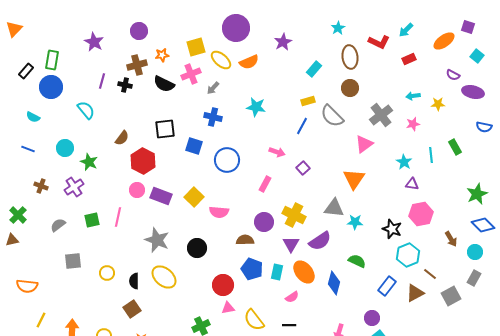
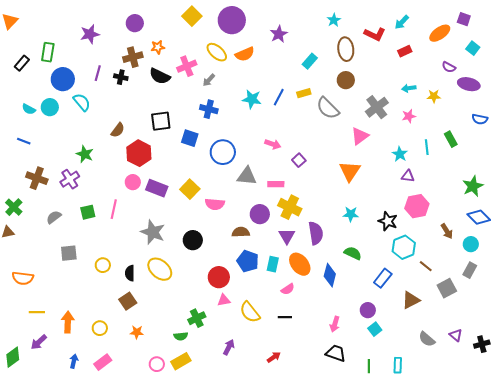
purple star: (94, 42) -> (90, 34), turned 30
yellow square: (196, 47) -> (192, 16), moved, turned -30
blue circle: (51, 87) -> (63, 79), moved
blue line: (302, 126) -> (279, 97), moved
cyan circle: (65, 148) -> (50, 107), moved
pink rectangle: (265, 184) -> (276, 184), moved, turned 63
brown cross: (41, 186) -> (37, 178), size x1.5
gray triangle: (334, 208) -> (247, 176), moved
purple semicircle: (320, 241) -> (316, 233), turned -65
brown triangle: (415, 293) -> (411, 300), moved
yellow line: (41, 320) -> (37, 312), turned 63

